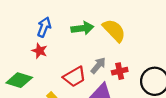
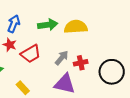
yellow semicircle: (114, 30) -> (76, 27), turned -50
red trapezoid: (75, 77) -> (31, 54), moved

